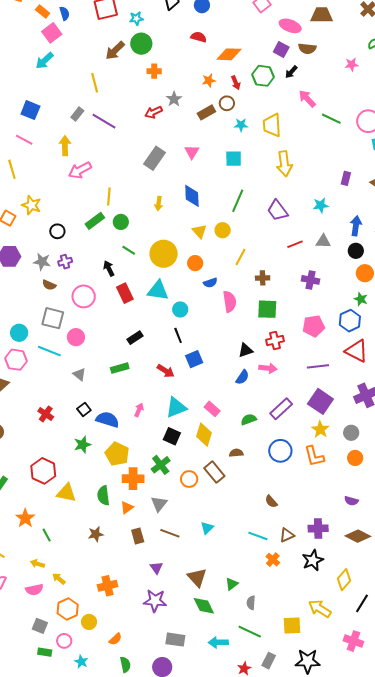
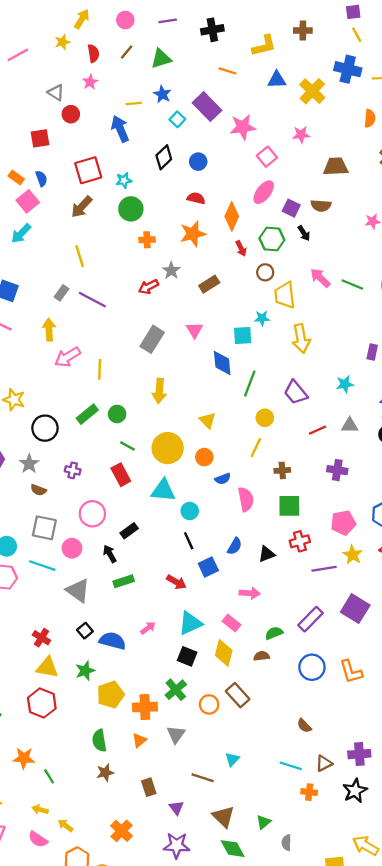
pink ellipse: (290, 26) -> (264, 192), moved, turned -70
brown arrow: (115, 51) -> (82, 207), moved
orange diamond: (229, 54) -> (232, 216), turned -65
black arrow: (291, 72) -> (304, 233), turned -72
orange star: (209, 80) -> (193, 234), moved, size x1.6
pink arrow: (307, 99) -> (320, 278), moved
brown circle: (227, 103) -> (265, 272), moved
cyan star: (241, 125) -> (262, 318), moved
yellow line: (109, 196) -> (100, 369), moved
blue diamond: (192, 196) -> (222, 363), moved
yellow arrow: (159, 204) -> (159, 391), size x1.5
yellow circle: (223, 230) -> (265, 418), moved
black circle: (57, 231) -> (45, 428), size x1.5
gray star: (42, 262) -> (29, 464), turned 30
purple cross: (65, 262) -> (73, 470), moved, turned 32
black arrow: (109, 268) -> (110, 554), moved
red rectangle: (125, 293) -> (121, 475), moved
pink circle: (84, 296) -> (92, 514), moved
black rectangle: (135, 338) -> (129, 531), moved
purple line: (318, 366) -> (324, 569), moved
pink arrow: (268, 368) -> (250, 593), moved
gray triangle: (79, 374) -> (78, 591), size x1.6
blue semicircle: (242, 377) -> (235, 546), moved
pink arrow: (139, 410) -> (148, 628), turned 32
yellow star: (320, 429) -> (353, 555), moved
brown semicircle: (236, 453) -> (261, 656), moved
yellow pentagon: (117, 454) -> (111, 695), moved, turned 30
yellow triangle: (66, 493) -> (47, 667), moved
green semicircle: (103, 495) -> (99, 741), moved
orange star: (25, 518) -> (24, 758), turned -30
brown line: (170, 533) -> (203, 778), moved
brown rectangle: (138, 536) -> (149, 787), moved
orange cross: (273, 560) -> (309, 792), turned -32
orange cross: (108, 586) -> (122, 831), turned -30
pink semicircle: (34, 590) -> (38, 839), turned 48

